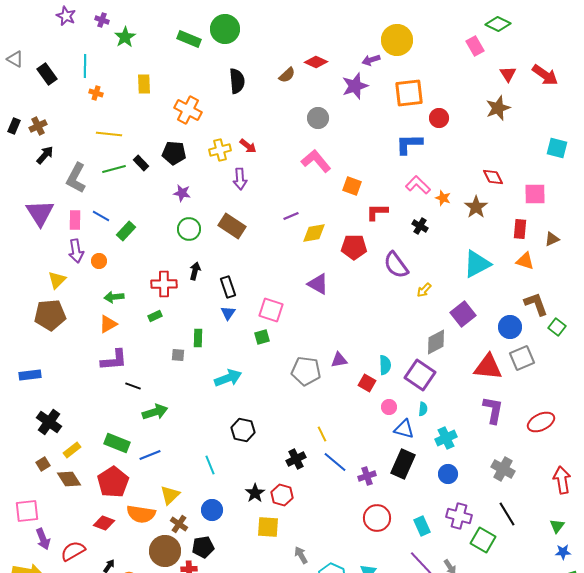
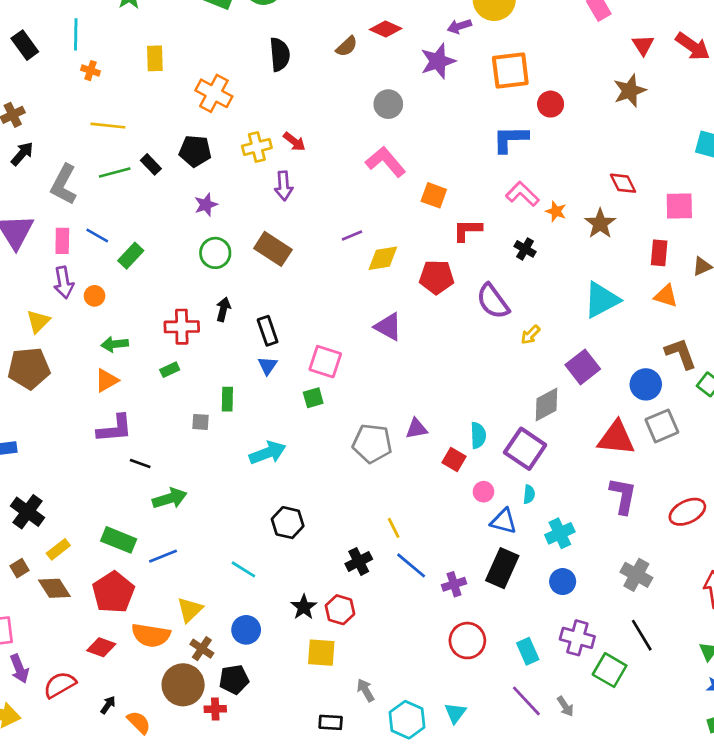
purple star: (182, 193) -> (206, 205), turned -30
cyan line: (210, 465) -> (243, 569), turned -36

